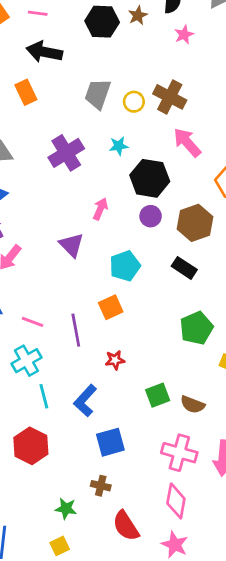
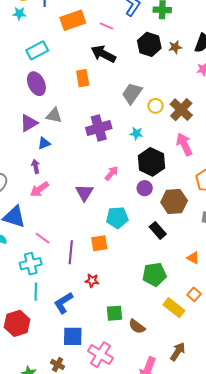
pink cross: (179, 453) -> (100, 355), moved

